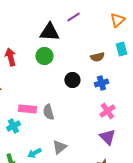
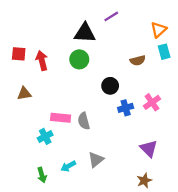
orange triangle: (117, 20) -> (159, 30), moved
blue cross: (101, 83) -> (126, 108), moved
pink cross: (107, 111) -> (152, 102), moved

